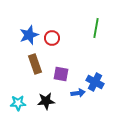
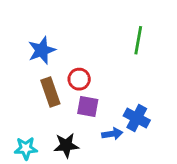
red circle: (52, 38) -> (79, 79), moved

